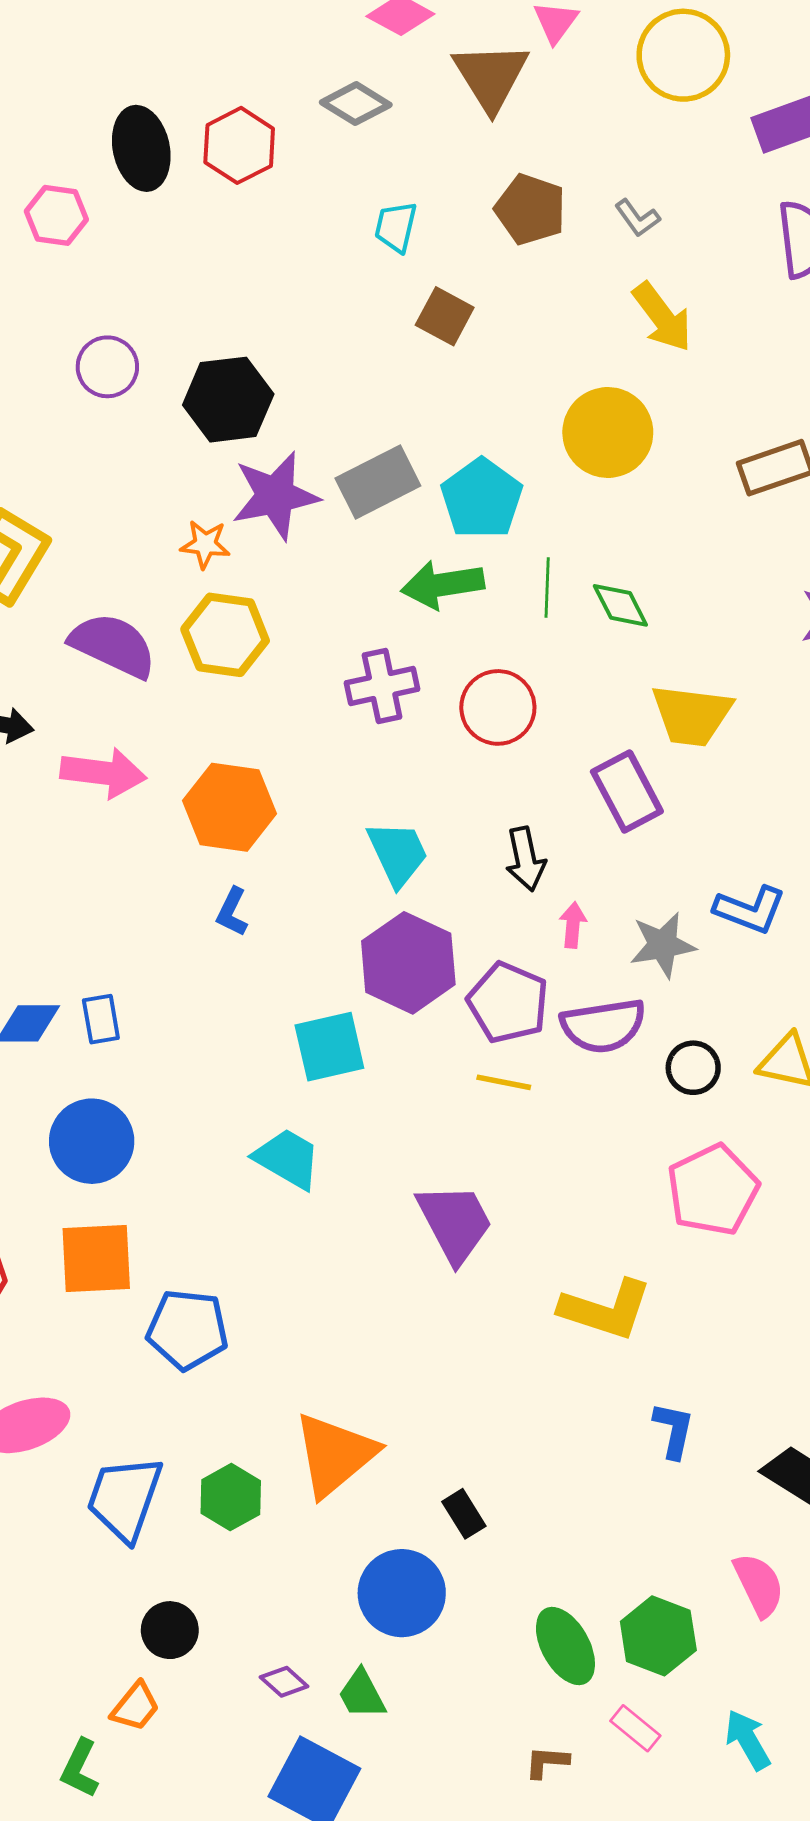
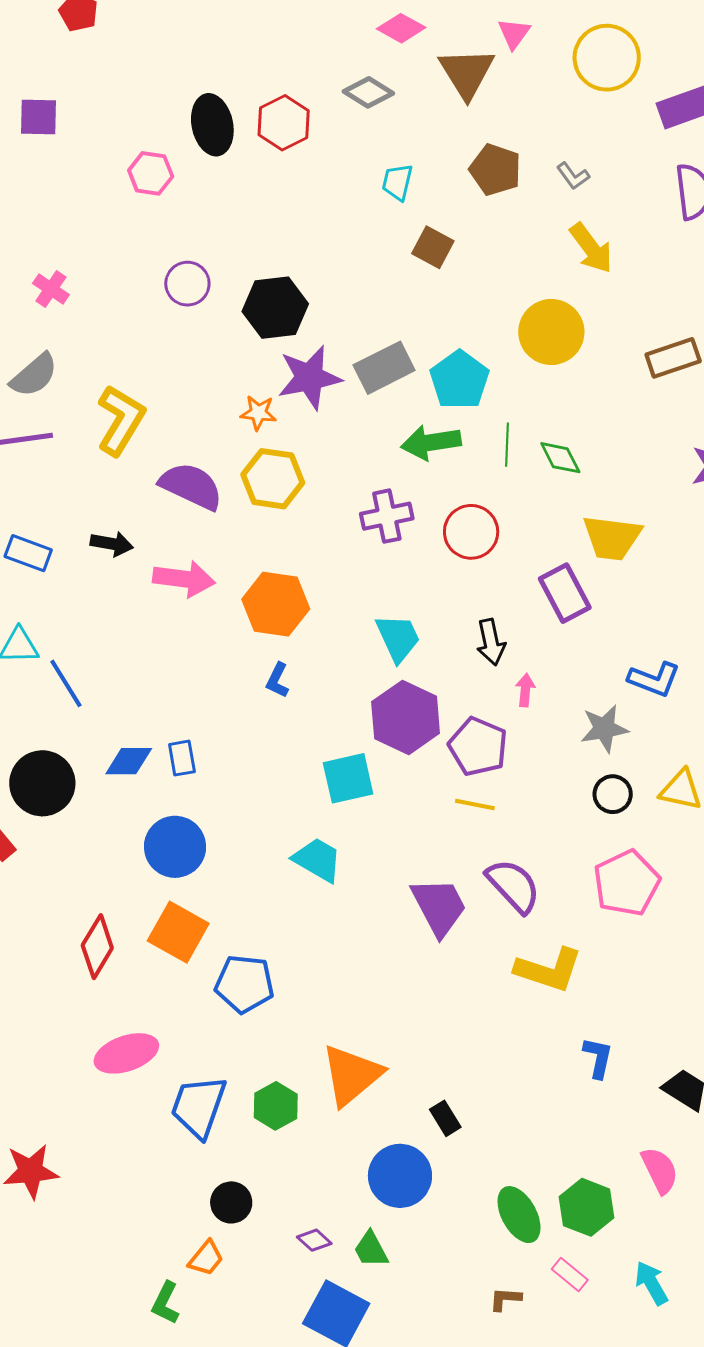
gray star: (663, 945) -> (604, 729), moved
purple semicircle: (603, 1026) -> (513, 886), moved, turned -124
orange square: (96, 1258) -> (178, 932), turned 32

